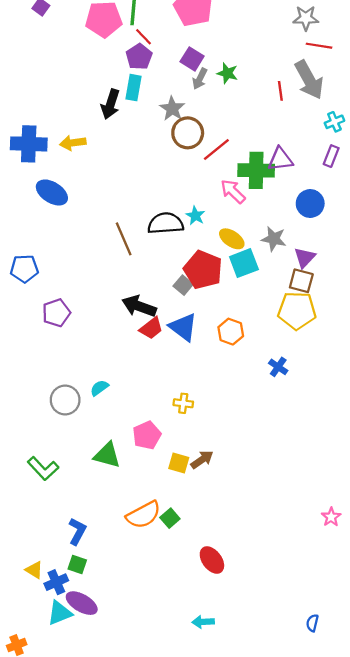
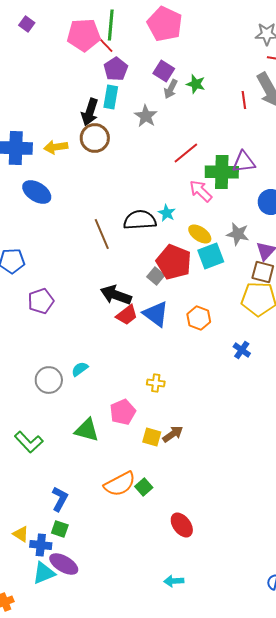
red line: (143, 37) -> (106, 45), moved
brown circle: (188, 133) -> (95, 138), moved
blue cross: (56, 582) -> (41, 545), turned 30

